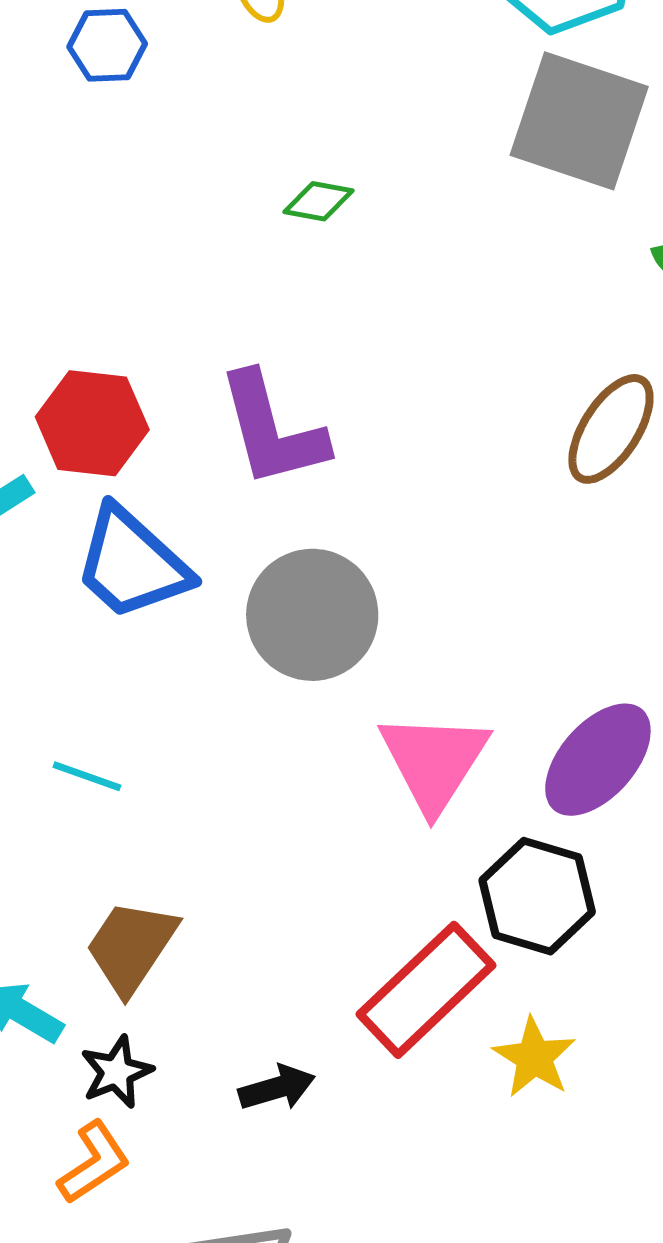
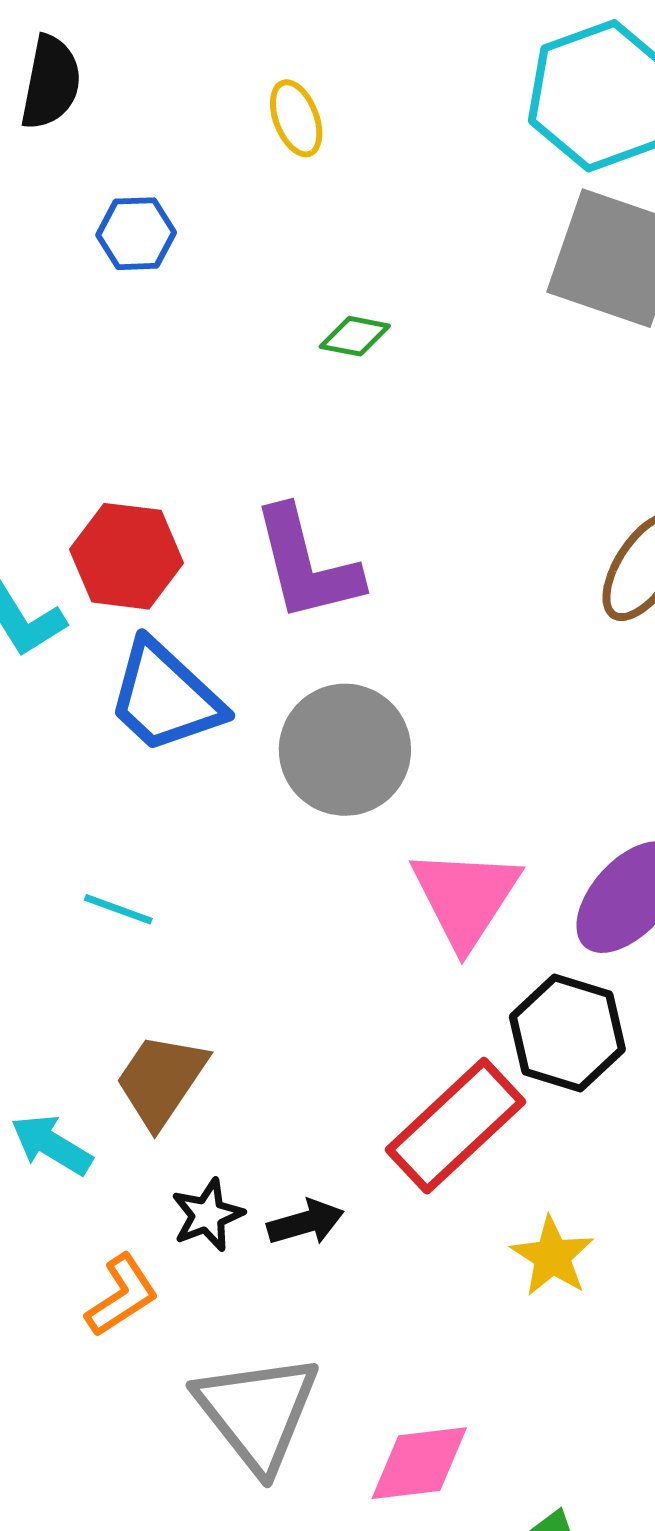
blue hexagon: (107, 45) -> (136, 234), moved
yellow star: (534, 1058) -> (552, 1256), moved
black star: (117, 1072) -> (207, 1215), moved

